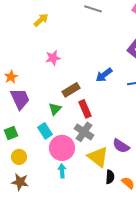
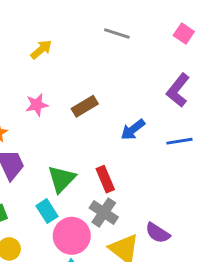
pink star: (53, 58) -> (37, 105), moved
brown rectangle: (71, 90) -> (85, 106), moved
green triangle: (55, 109) -> (62, 179), size x1.5

